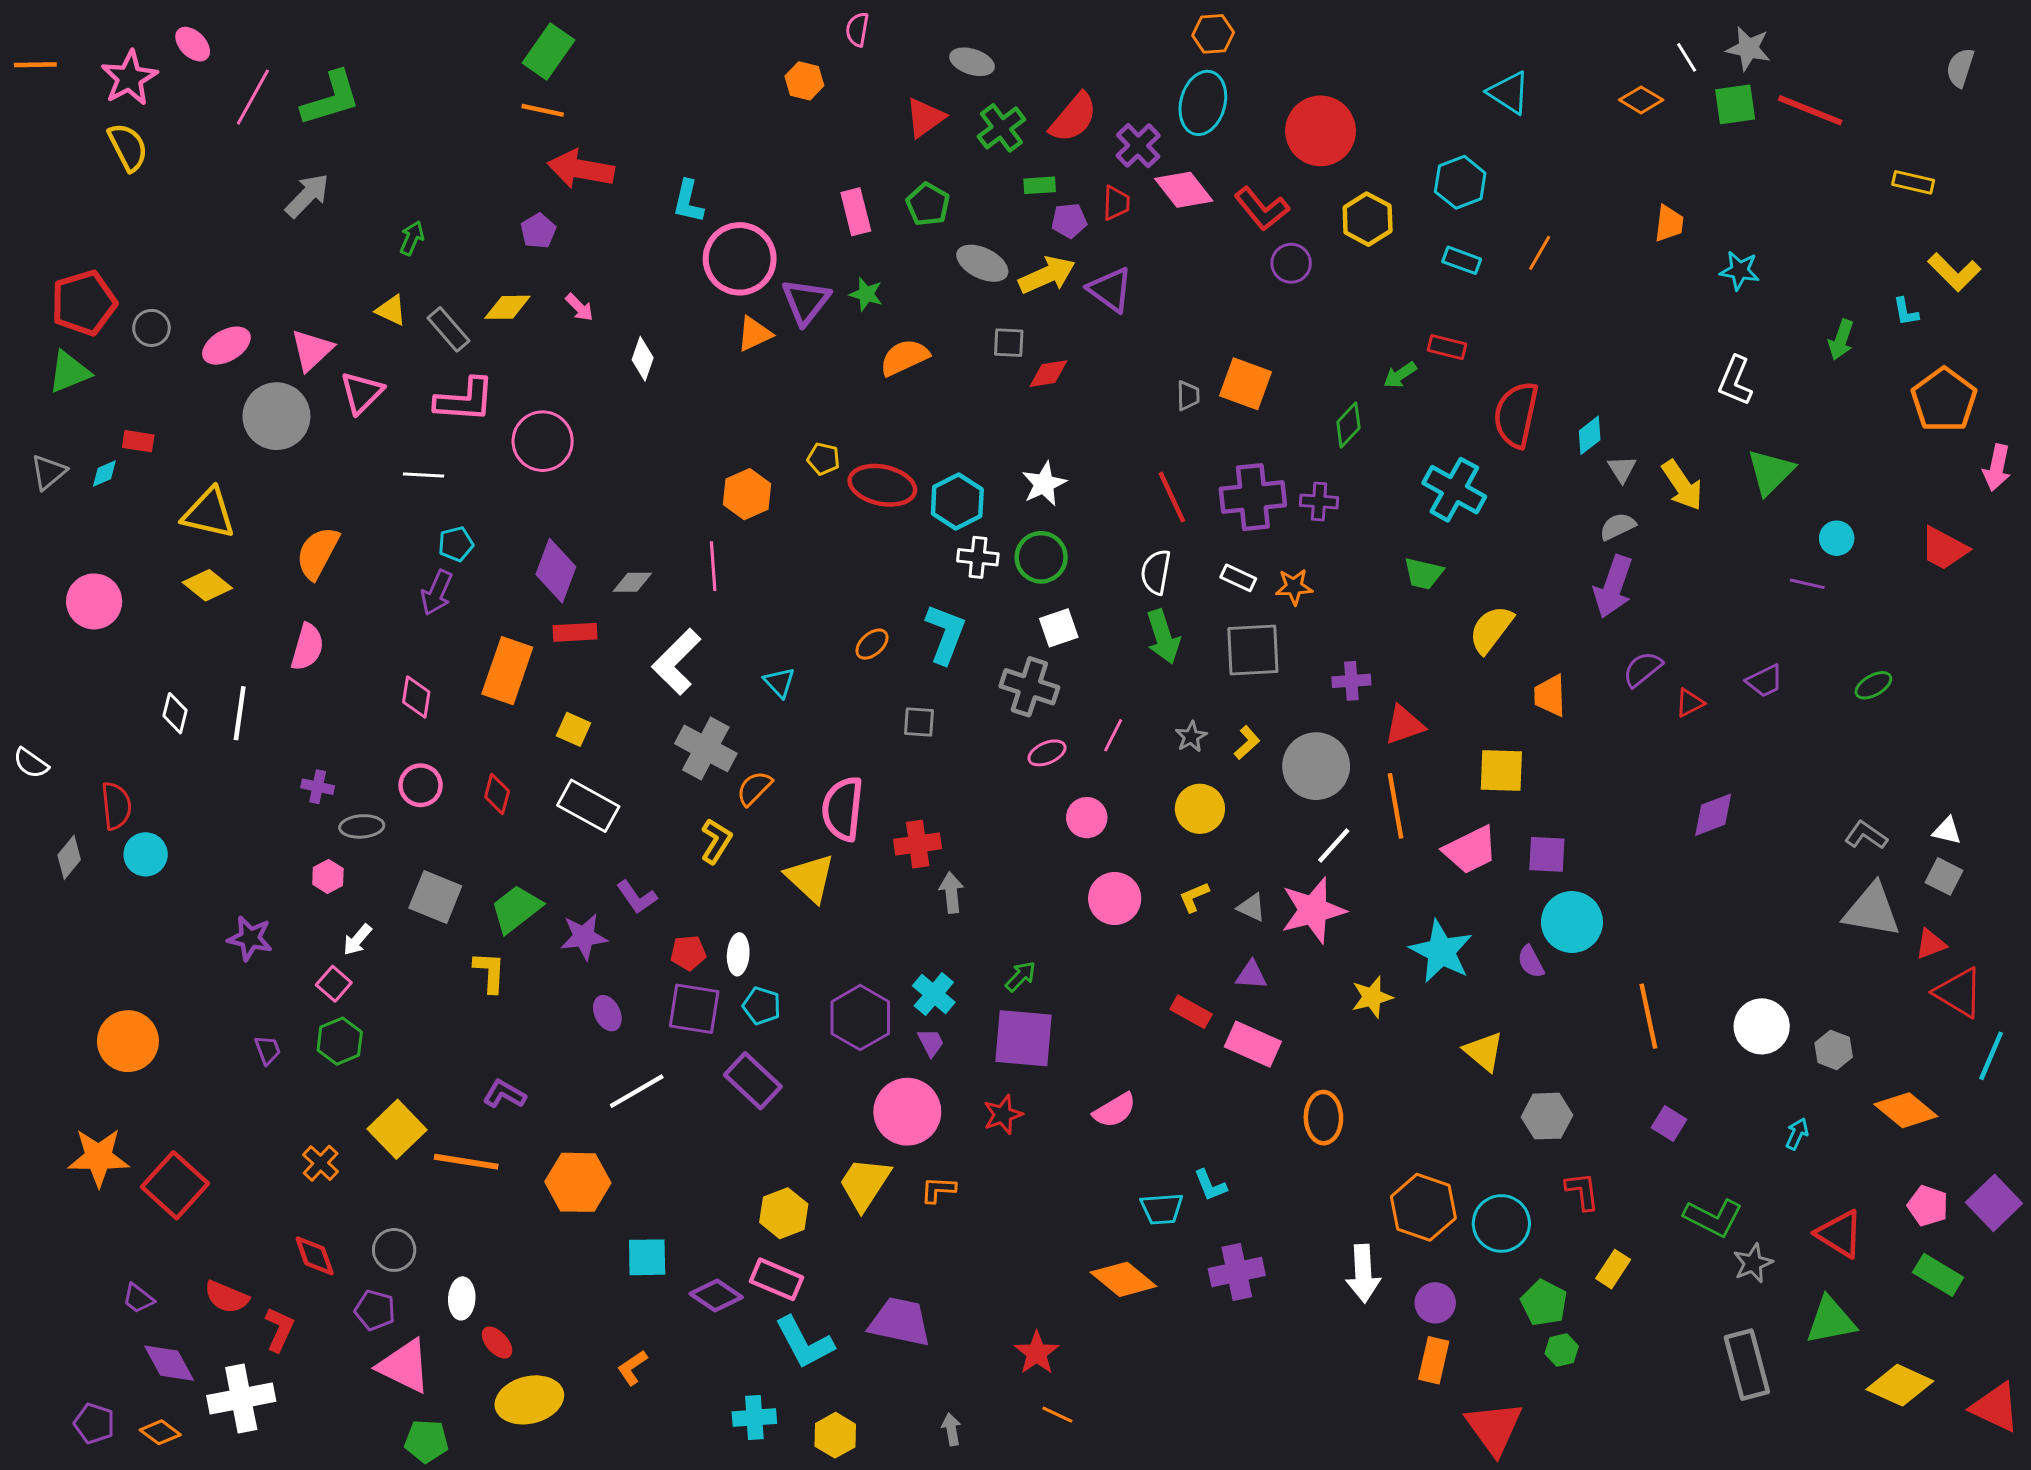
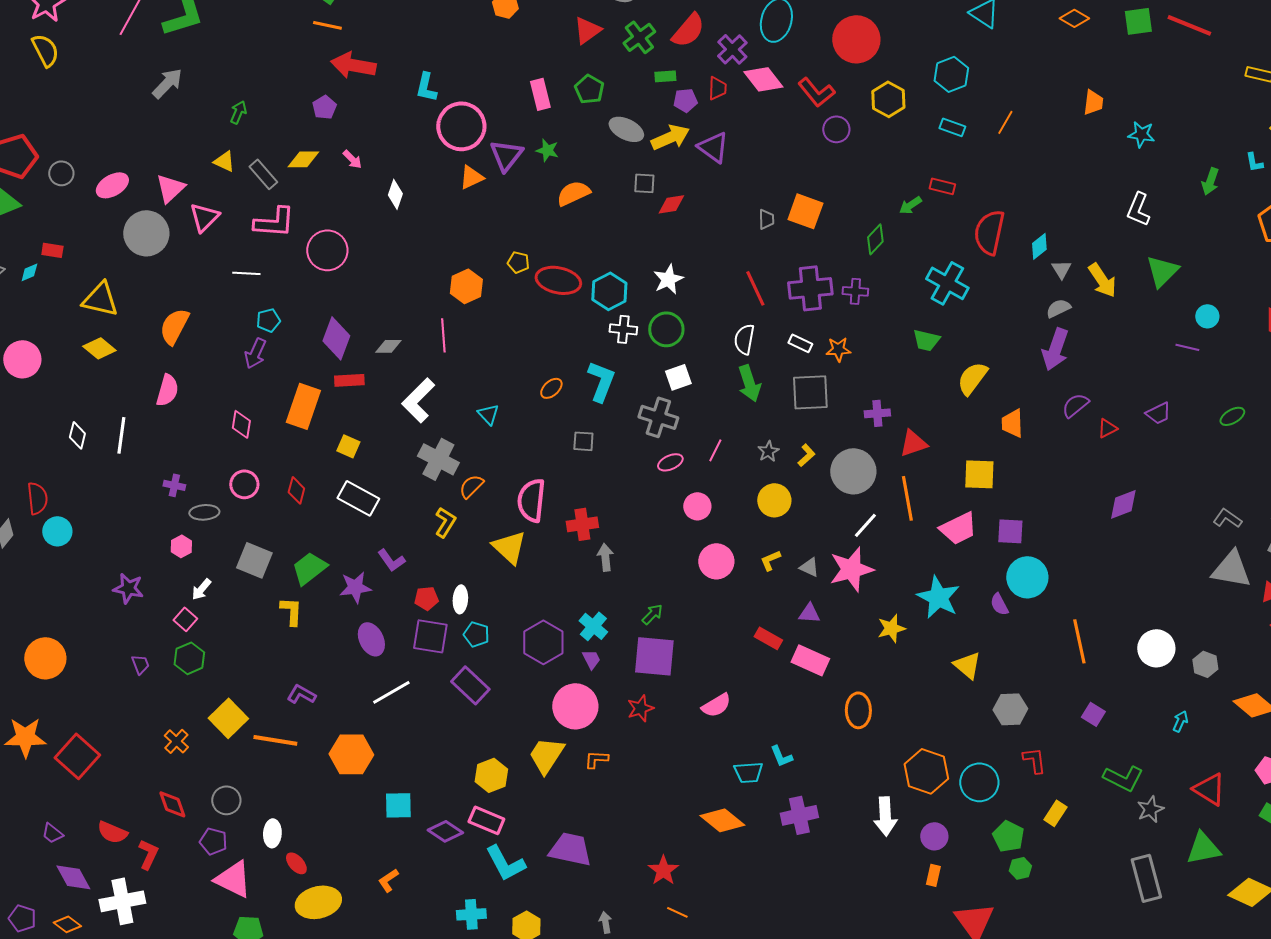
purple ellipse: (607, 1013) -> (371, 639), size x1.4
orange rectangle: (1434, 1360) -> (933, 875), size x0.7

